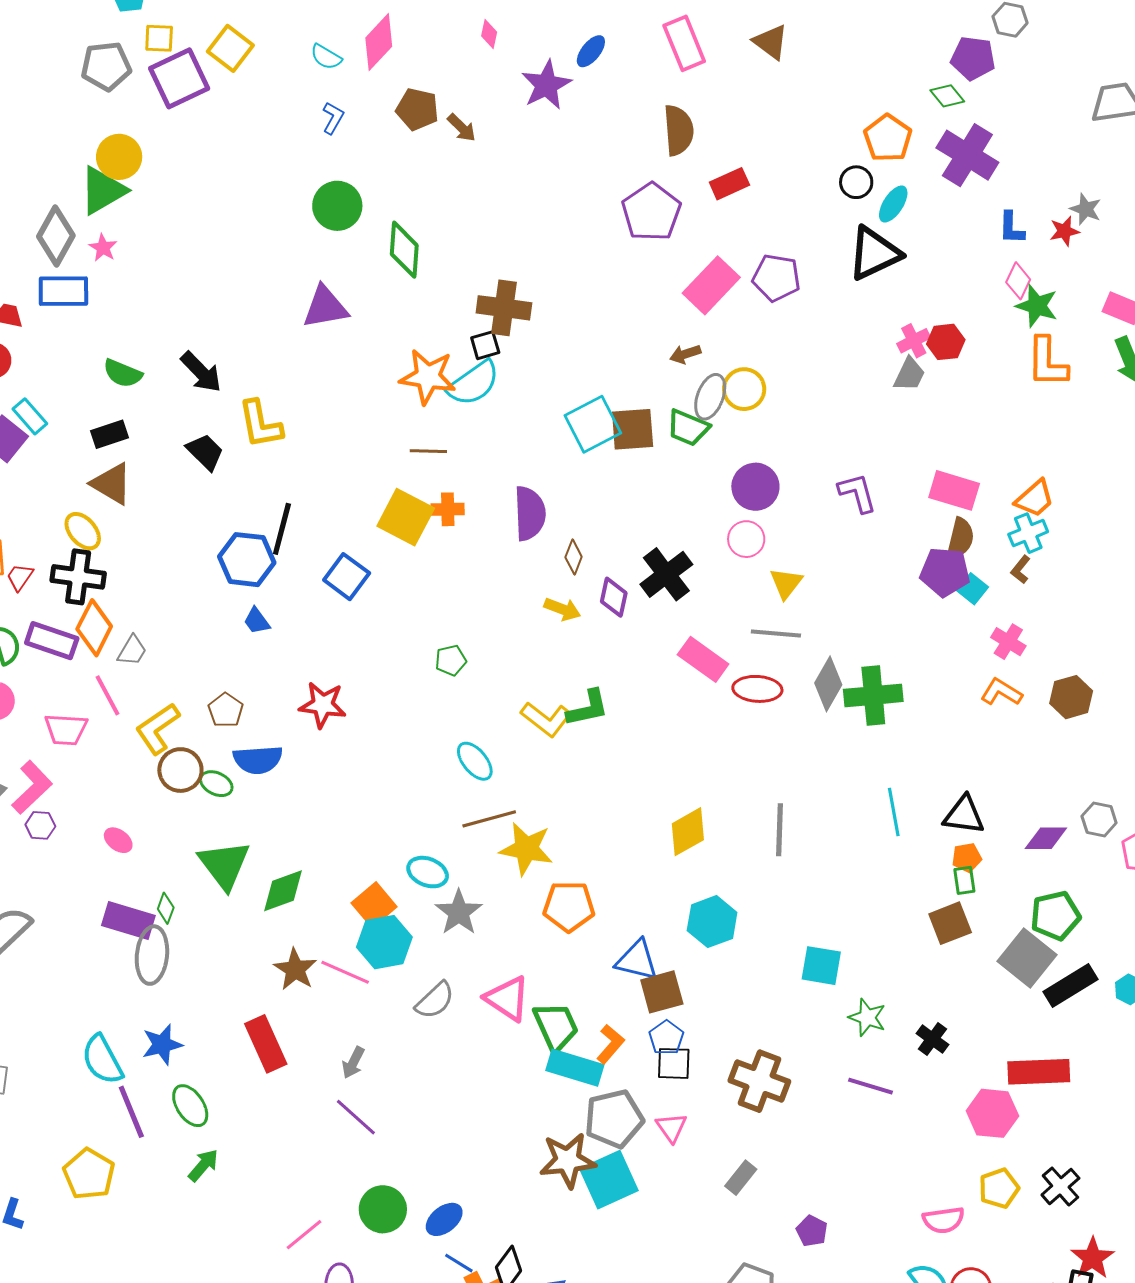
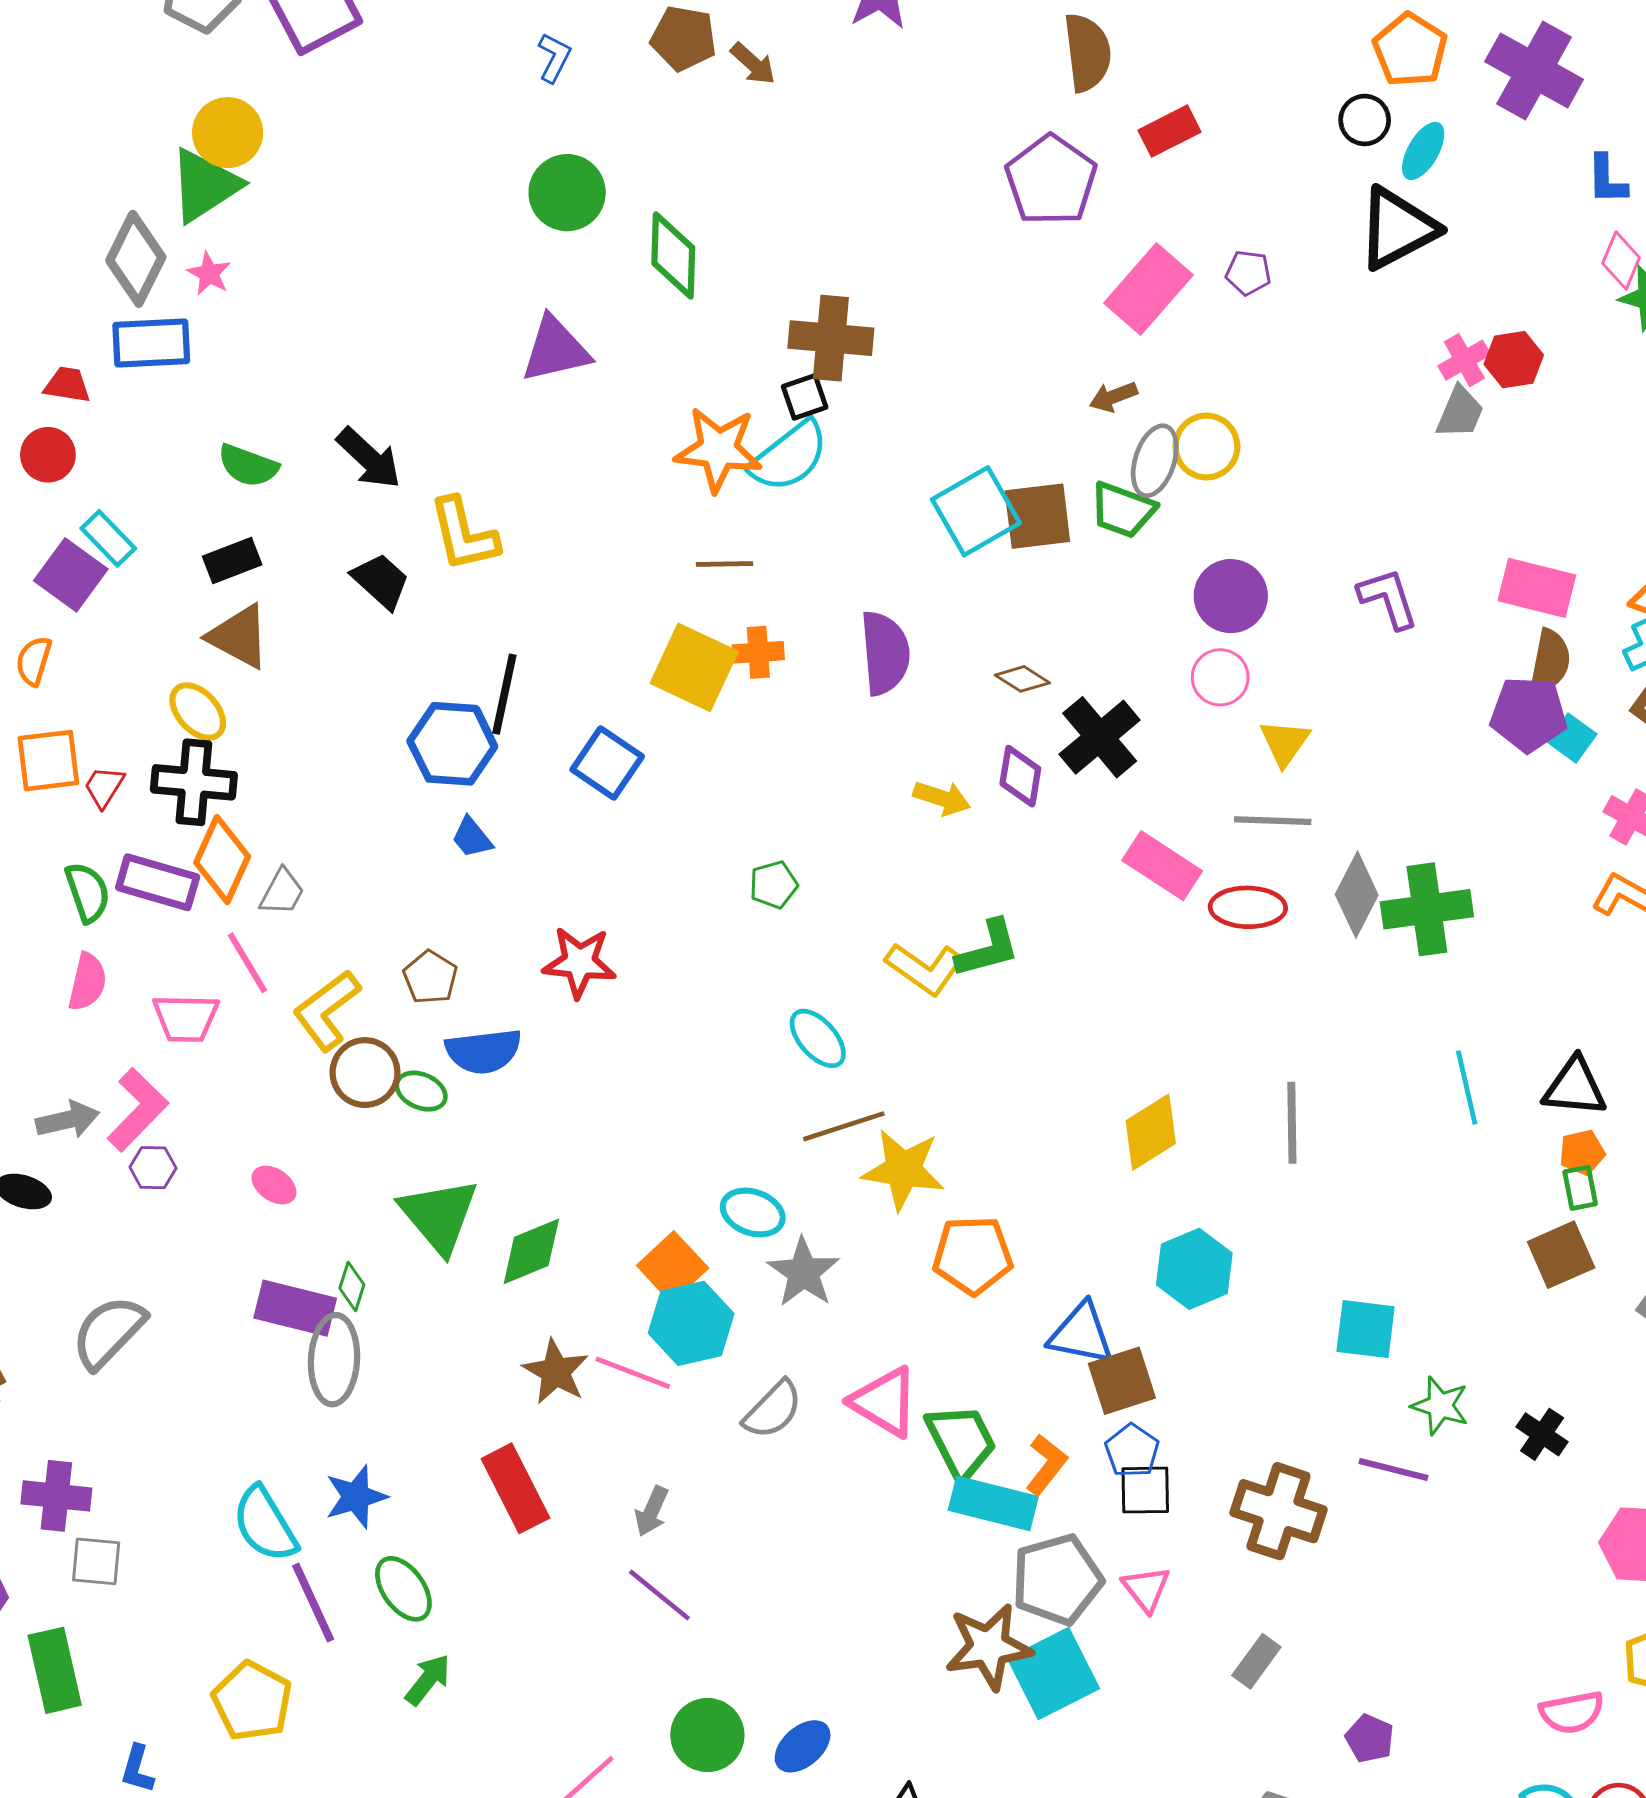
purple pentagon: (776, 278) -> (1248, 273), size x0.6
brown diamond: (574, 557) -> (1022, 679), moved, turned -76
purple line: (871, 1086) -> (1393, 1470), moved

